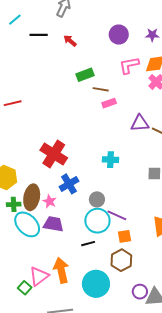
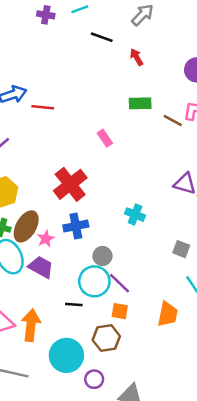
brown line: (101, 89) -> (173, 120), moved
pink rectangle: (109, 103) -> (105, 138), moved, turned 56
purple circle: (140, 292) -> (94, 379), moved

